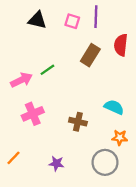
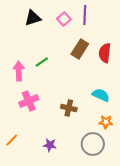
black triangle: (37, 20) -> (33, 18), turned -30
pink square: (72, 21) -> (64, 19), turned 32
red semicircle: (121, 45) -> (105, 53), moved
pink arrow: (21, 80) -> (19, 71), turned -66

